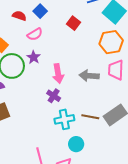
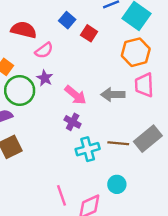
blue square: (40, 11) -> (67, 20), moved
red semicircle: (19, 16) -> (24, 30), size x1.5
pink arrow: (58, 74) -> (76, 95), turned -36
cyan circle: (76, 144) -> (117, 184), moved

